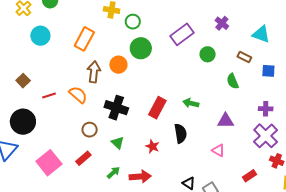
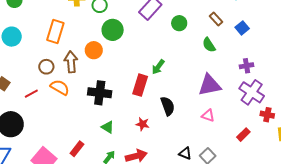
brown rectangle: (244, 57) -> (216, 19), turned 32
blue square: (268, 71) -> (242, 28), turned -32
green arrow: (191, 103) -> (158, 67), moved, turned -56
purple triangle: (226, 121) -> (210, 85), size x1.4
brown circle: (90, 130) -> (46, 67), moved

